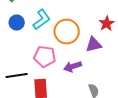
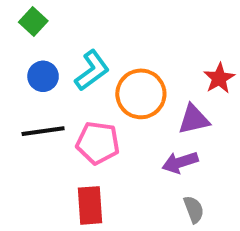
purple arrow: (73, 67) -> (180, 162), moved
black line: (17, 76) -> (43, 131), moved

